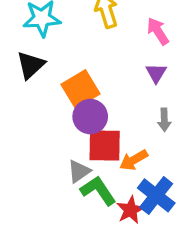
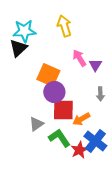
pink arrow: (158, 31) -> (79, 58), moved
black triangle: (31, 65) -> (18, 48), moved
orange square: (81, 89) -> (48, 75), turned -35
gray triangle: (79, 171) -> (36, 124), moved

